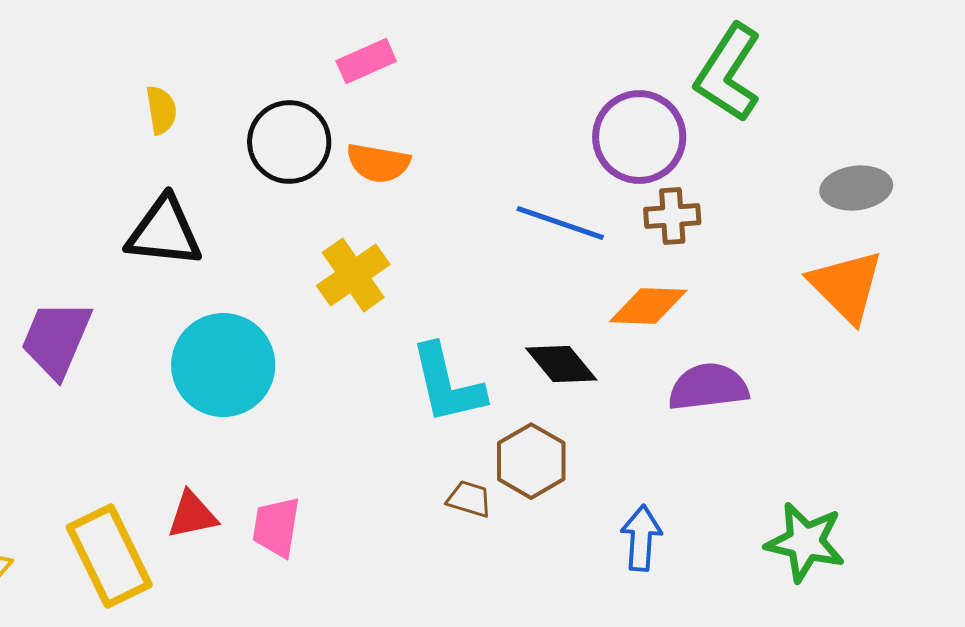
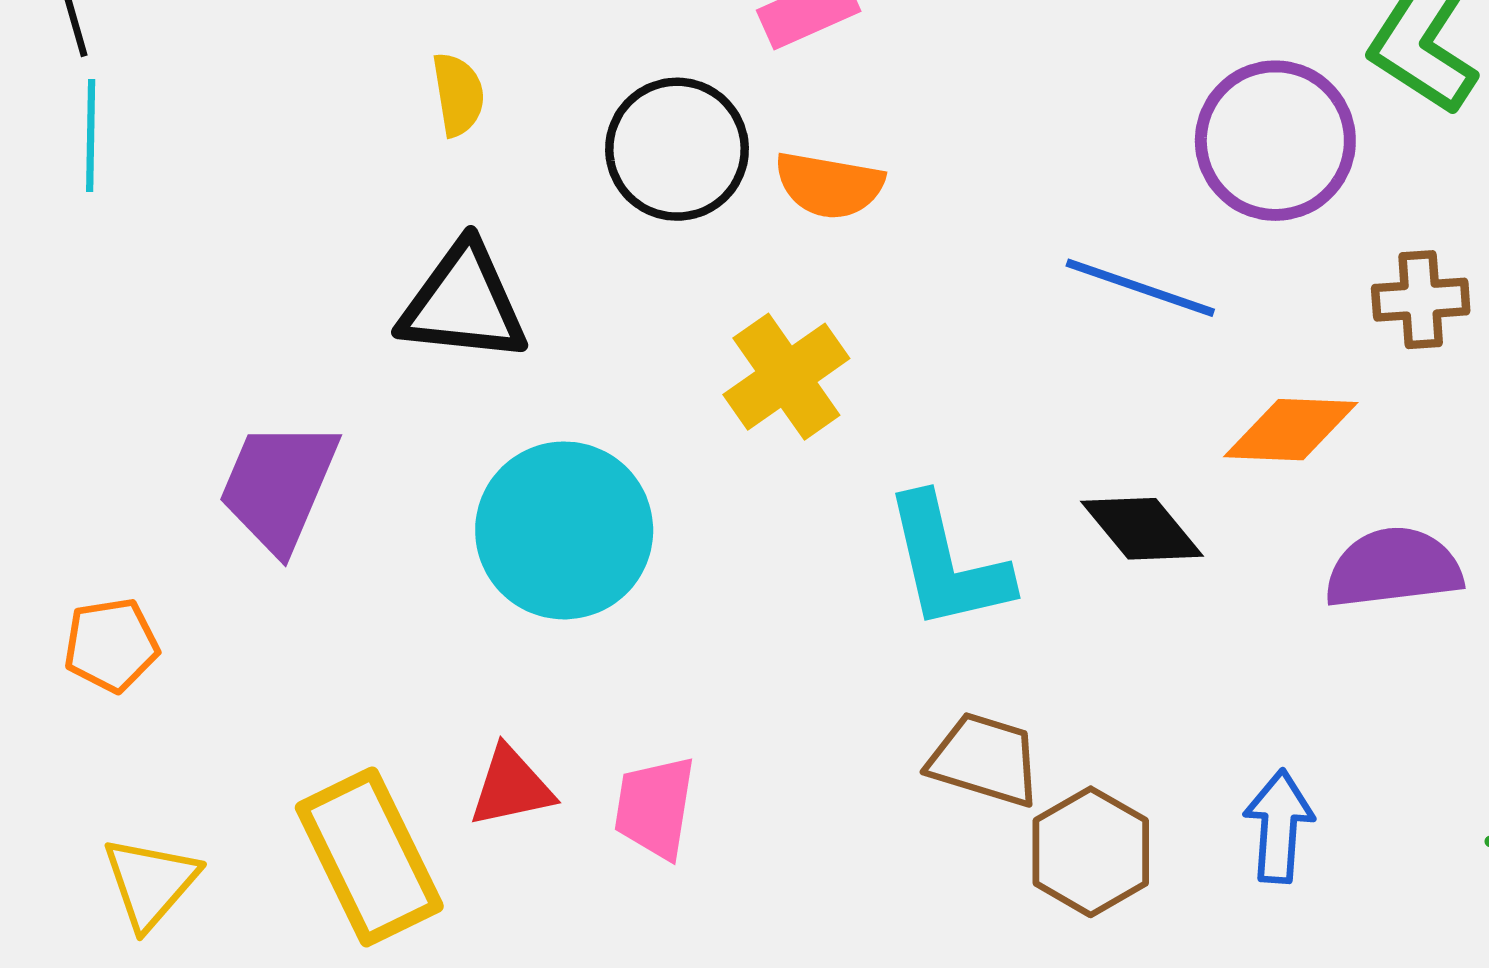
brown cross: (672, 216) -> (1421, 300), moved
brown hexagon: (531, 461) -> (1091, 852), moved
brown trapezoid: (469, 499) -> (985, 760), size x1.5

